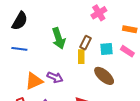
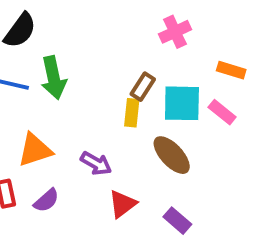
green arrow: (59, 38) -> (54, 78), moved
cyan square: (106, 49) -> (182, 103), size x1.5
purple arrow: (55, 77) -> (96, 163), moved

